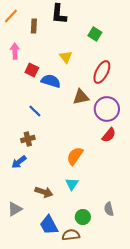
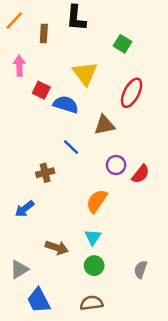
yellow triangle: (66, 57) -> (85, 73), size x1.5
purple circle: (107, 109) -> (116, 165), moved, size x0.6
blue line: (35, 111) -> (71, 147), moved
brown cross: (28, 139) -> (45, 173), moved
gray semicircle: (109, 209) -> (141, 269), turned 32
green circle: (83, 217) -> (94, 266), moved
blue trapezoid: (49, 225) -> (39, 300), moved

